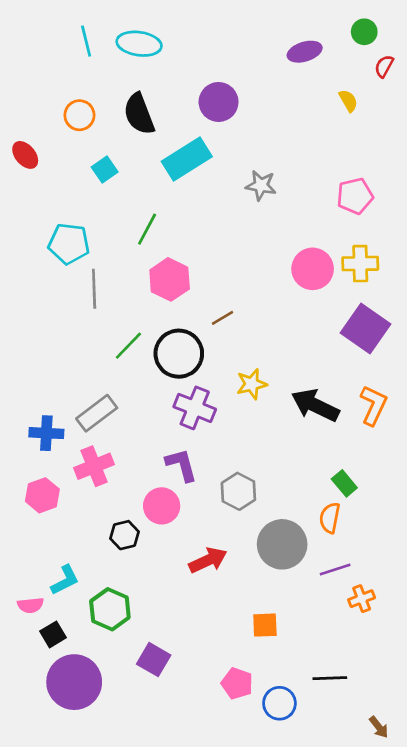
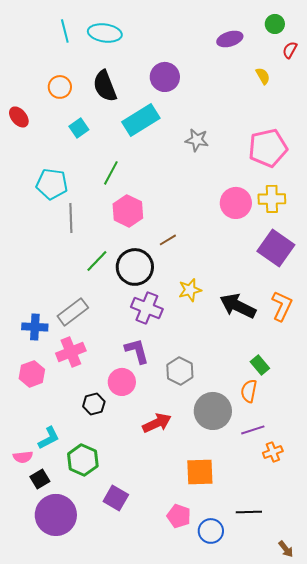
pink pentagon: (355, 196) -> (268, 148), size x1.4
orange square: (265, 625) -> (200, 472), size x1.4

